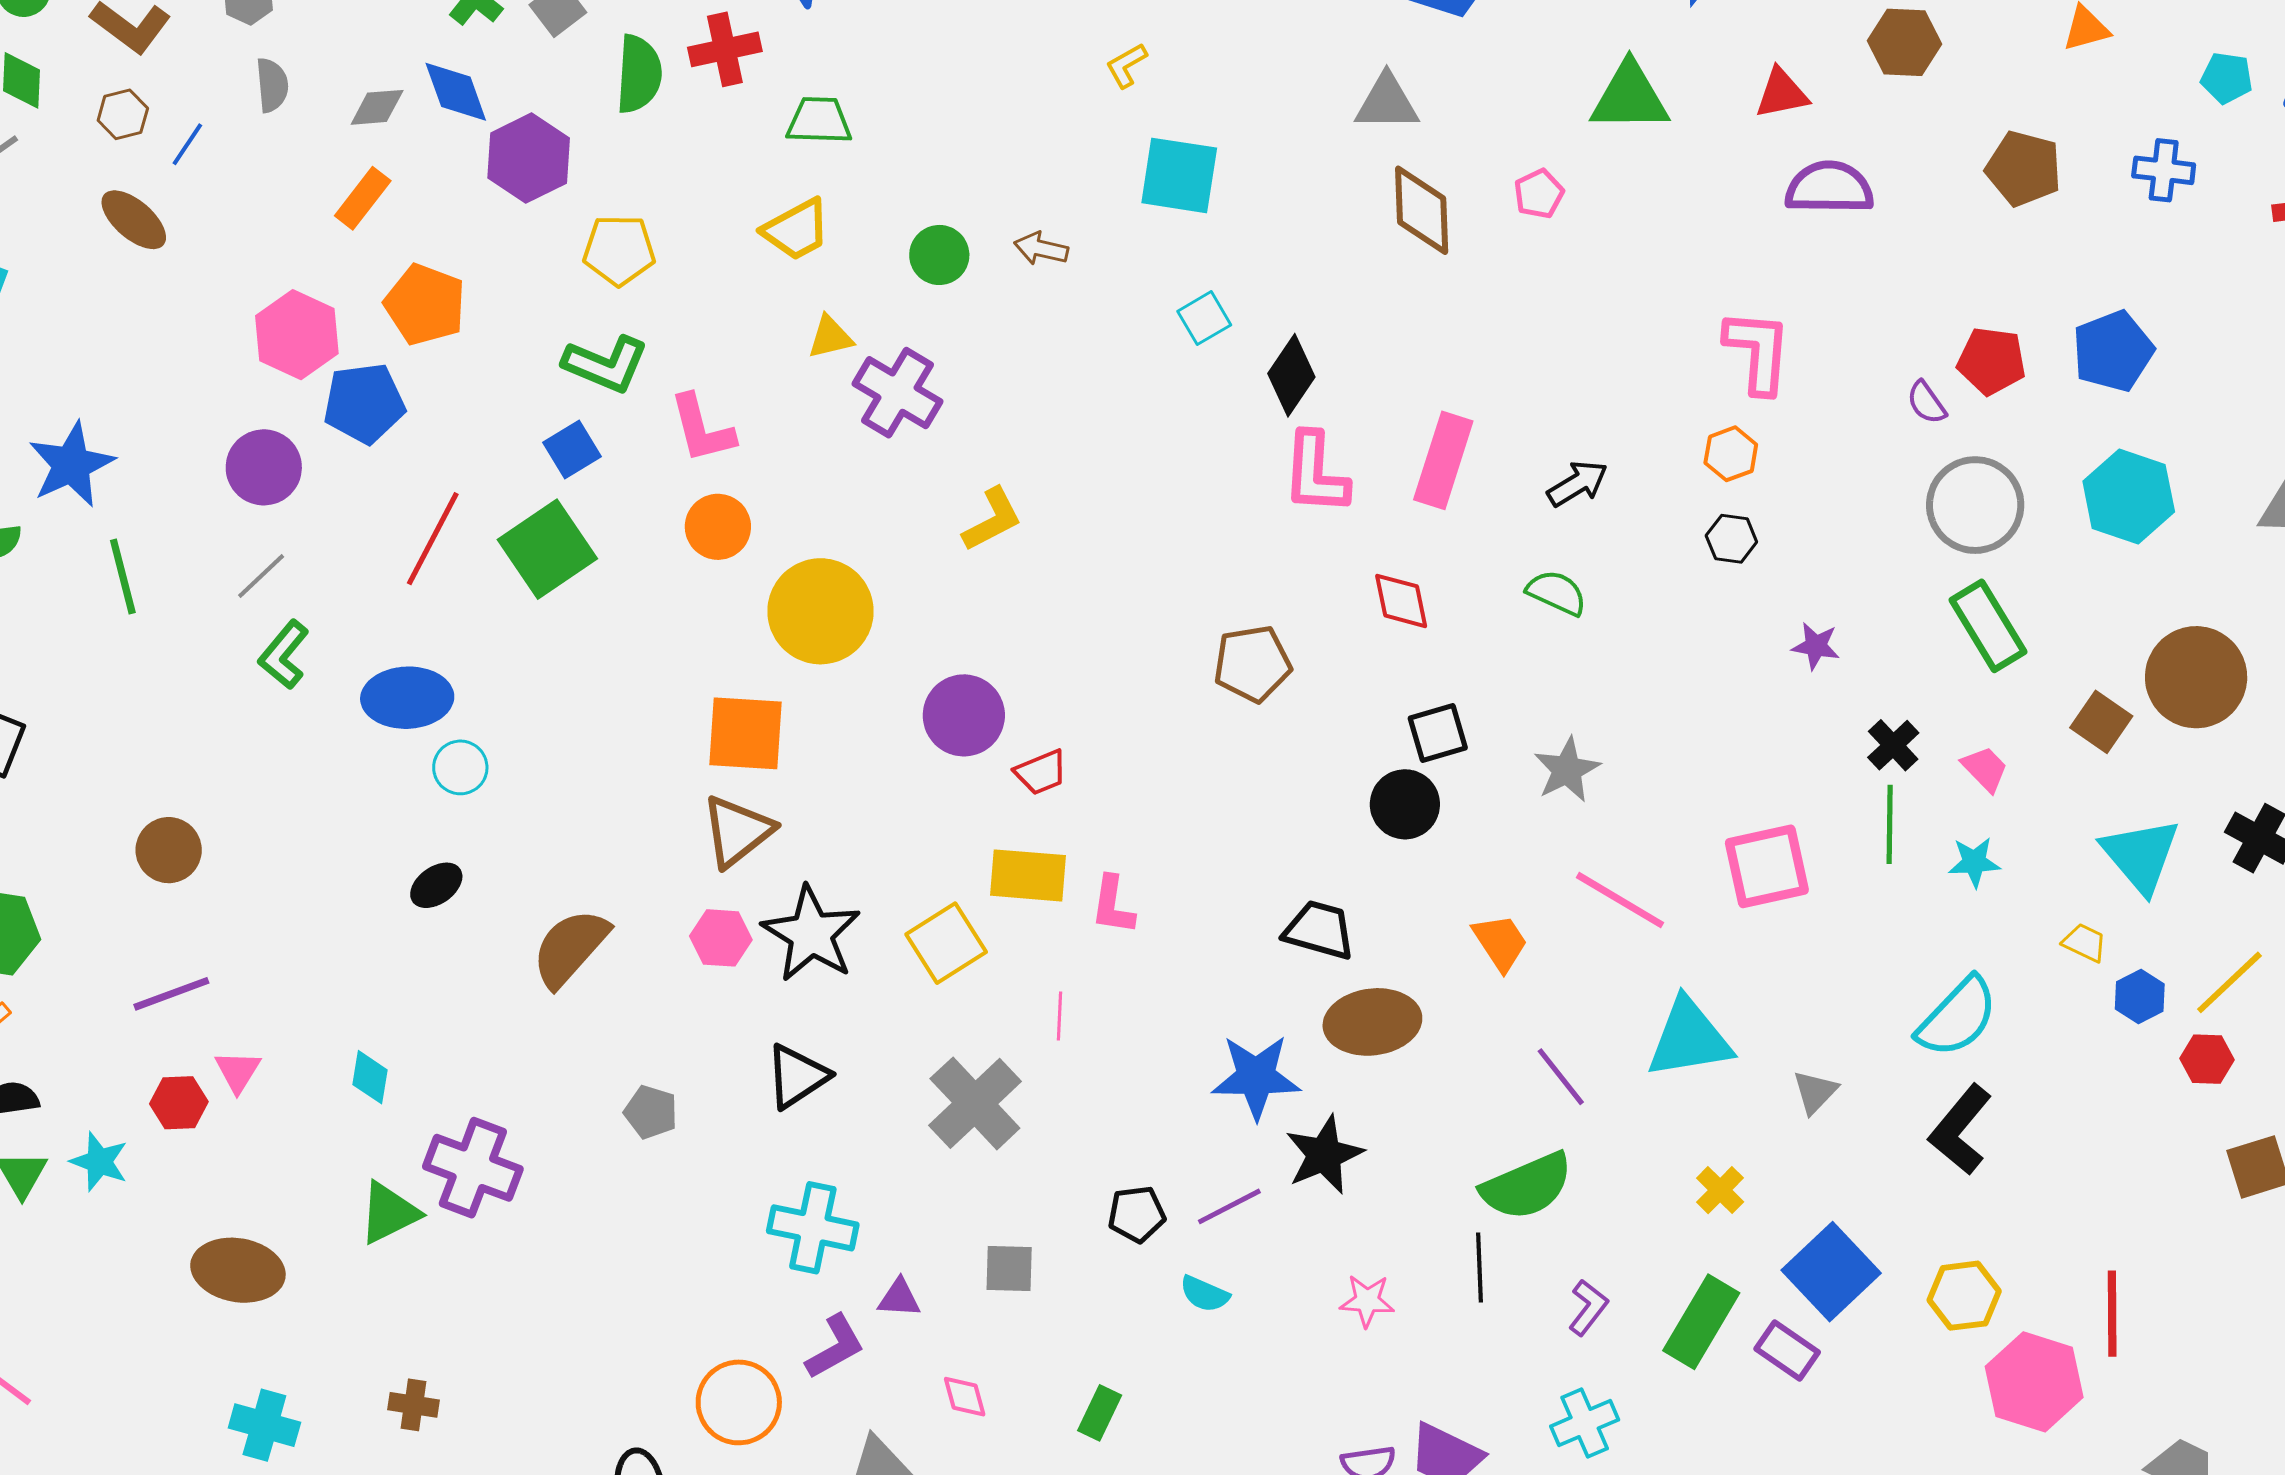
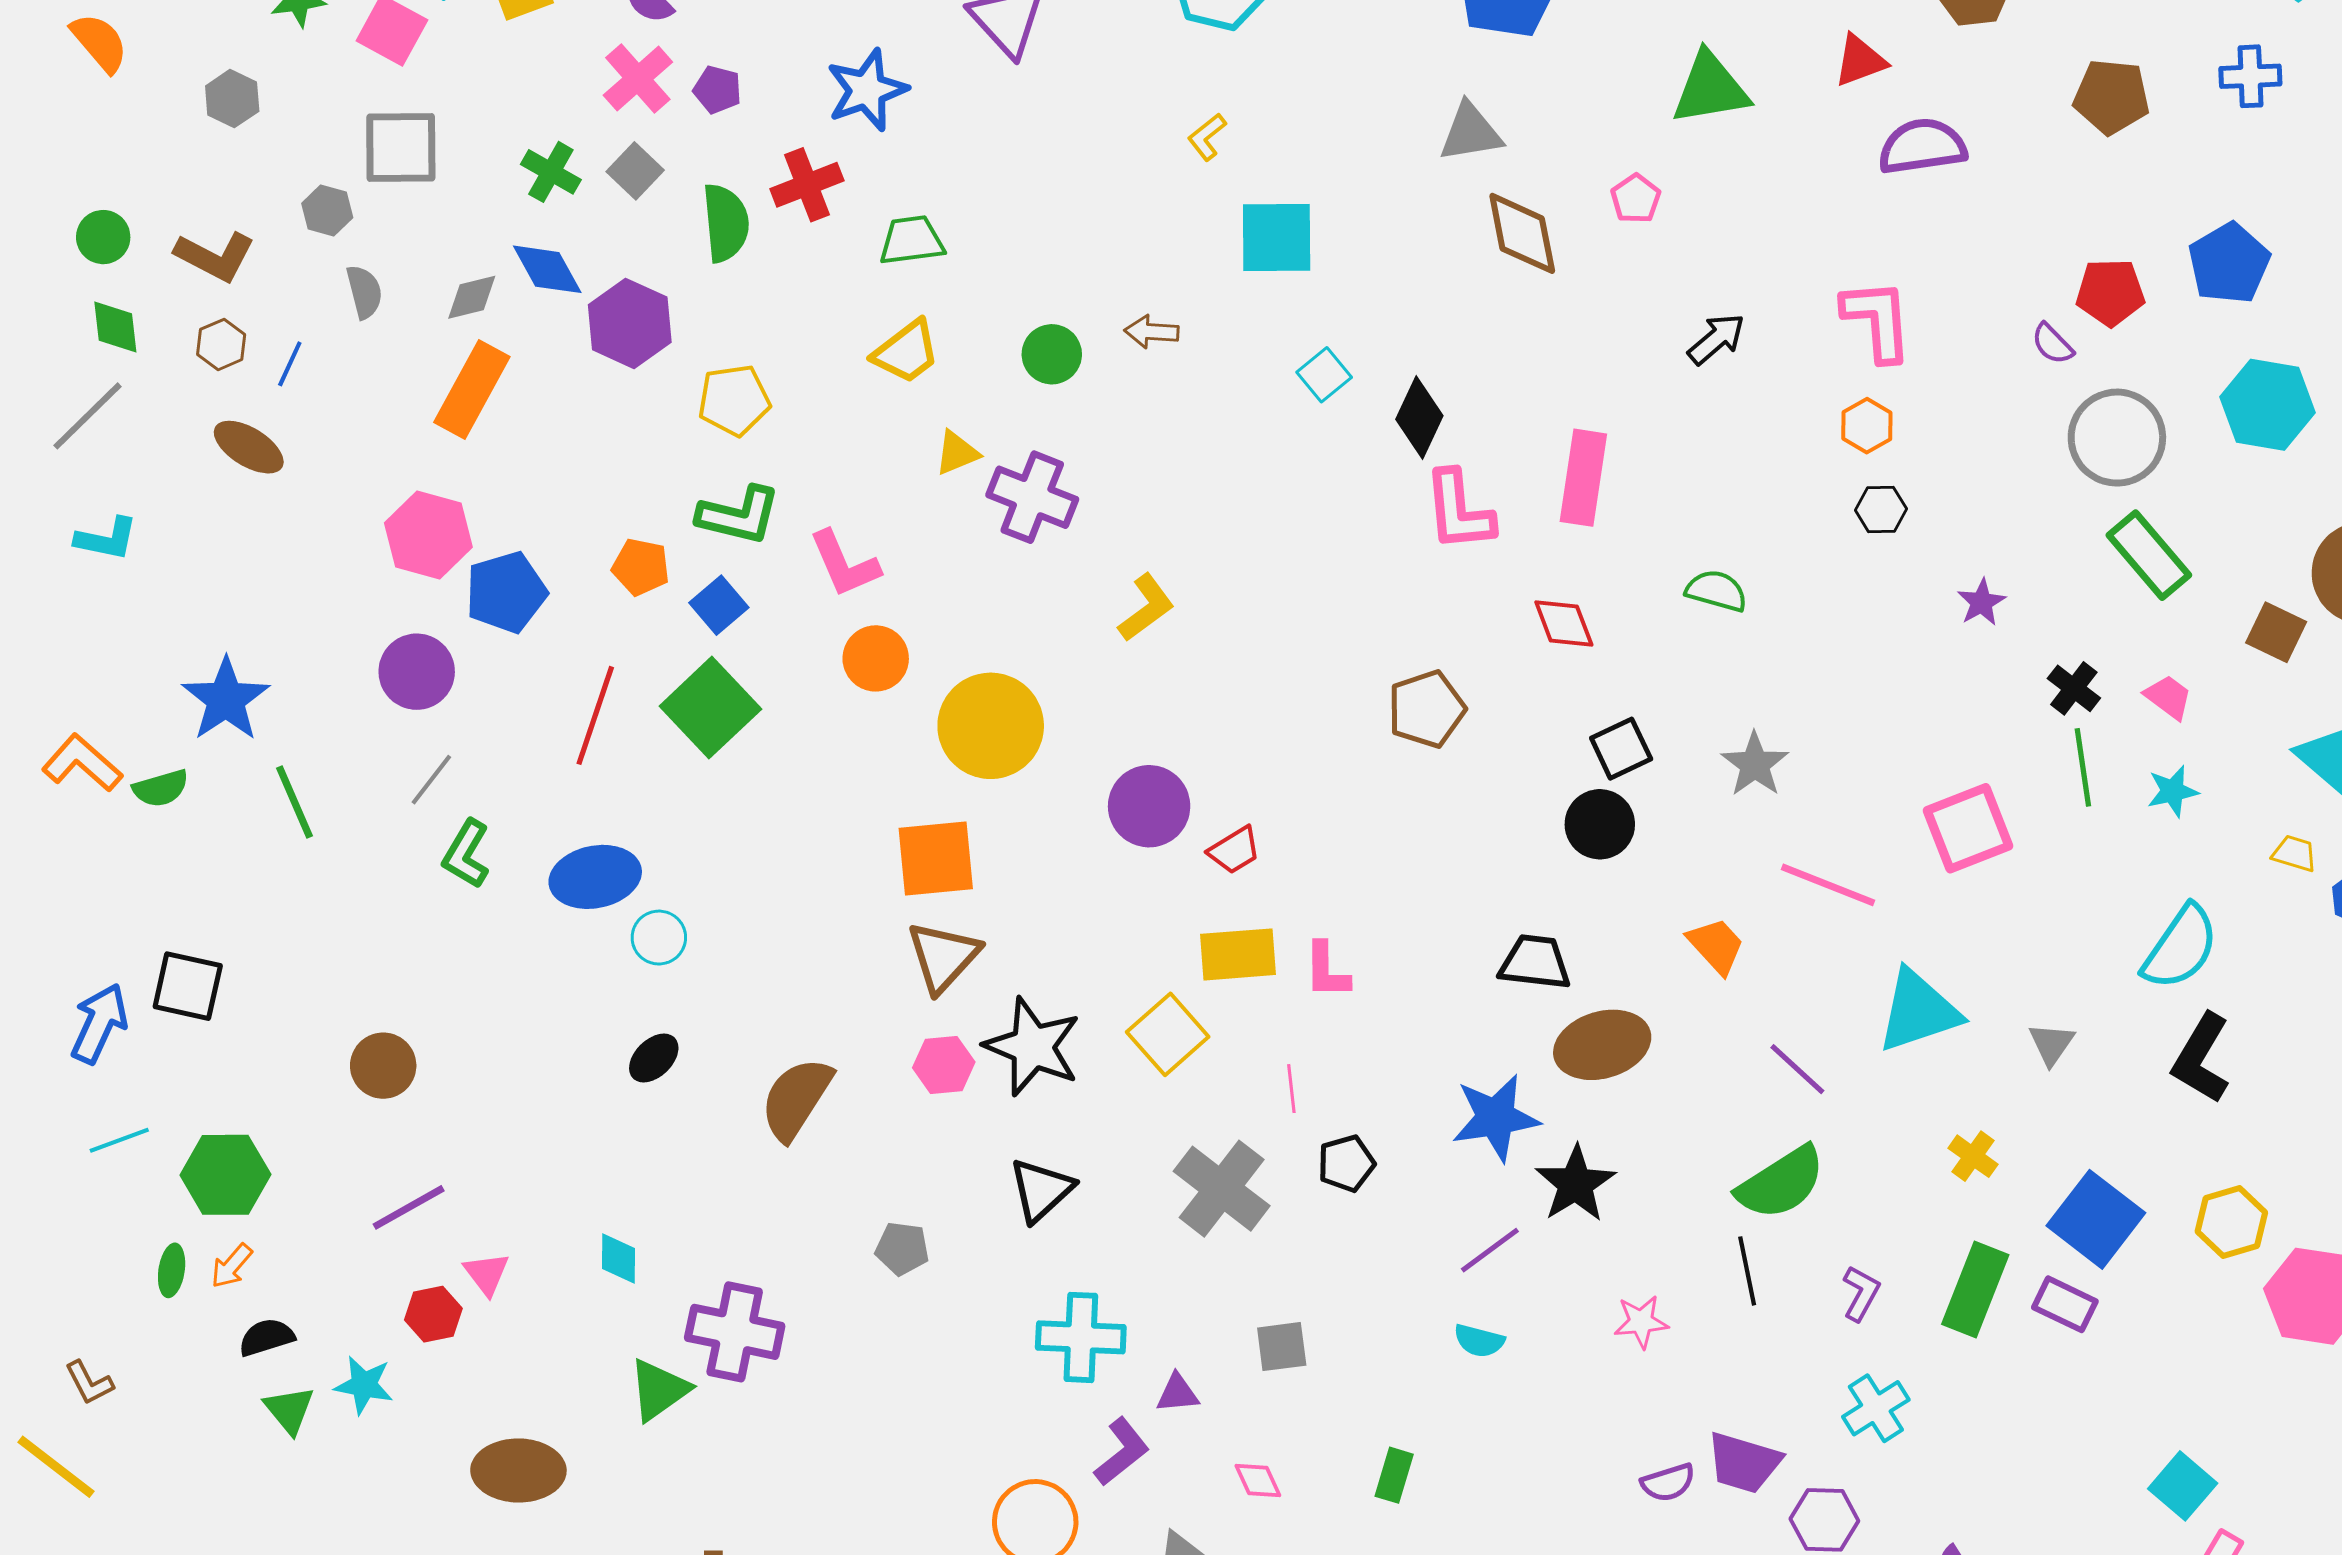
orange rectangle: (363, 198) -> (472, 390), size x1.5
orange pentagon: (425, 305) -> (641, 567), moved, size x0.7
black arrow: (1577, 484) -> (1716, 339), moved
purple star: (1816, 646) -> (1982, 602), turned -30
black pentagon: (1137, 1214) -> (1346, 1163), moved

